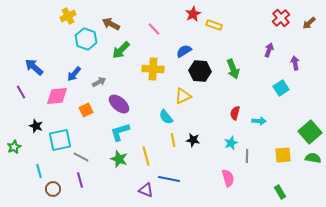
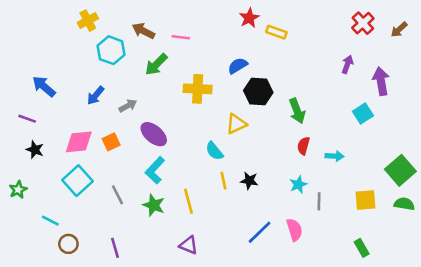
pink line: (154, 29) -> (181, 37), moved, turned -40
purple arrow: (295, 63) -> (381, 81), size x1.5
green arrow: (233, 69) -> (297, 111), moved
purple line: (21, 92) -> (27, 119), turned -40
pink diamond: (57, 96) -> (79, 142), moved
black star: (36, 126) -> (35, 150), moved
cyan L-shape: (120, 132) -> (155, 170), turned -30
cyan square: (60, 140) -> (77, 181), turned -30
gray line: (81, 157) -> (118, 195), moved, turned 35
cyan line: (39, 171) -> (50, 221), turned -48
blue line: (169, 179) -> (260, 232), moved, turned -55
purple line: (80, 180) -> (115, 248), moved

